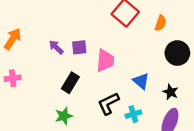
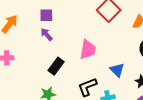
purple square: (79, 47) -> (46, 15), moved

